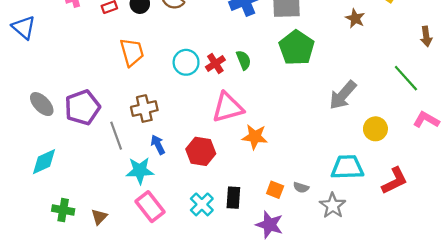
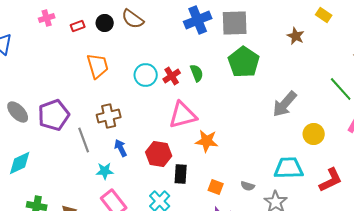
cyan star: (140, 171) -> (105, 171), size x0.7
orange square: (275, 190) -> (216, 187), moved
black rectangle: (233, 198) -> (181, 174), moved

